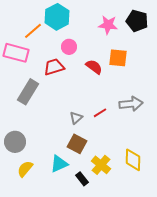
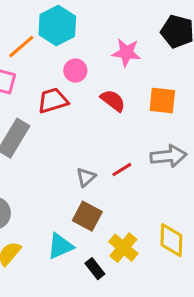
pink star: (108, 25) -> (126, 53), moved
orange square: (118, 58) -> (162, 101), moved

